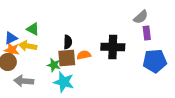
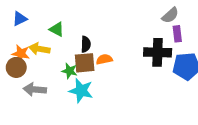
green triangle: (33, 29) -> (57, 29), moved
blue triangle: (11, 38) -> (20, 19), moved
black cross: (113, 47) -> (158, 52), moved

